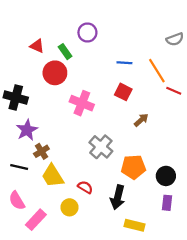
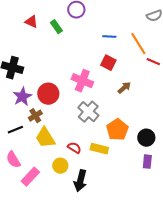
red circle: (55, 73) -> (48, 94), moved
pink cross: (82, 103) -> (82, 81), moved
black line: (19, 167) -> (15, 130), turned -35
orange pentagon: (133, 167) -> (117, 130), turned -30
black arrow: (118, 197) -> (80, 181), moved
yellow rectangle: (134, 225) -> (99, 149), moved

